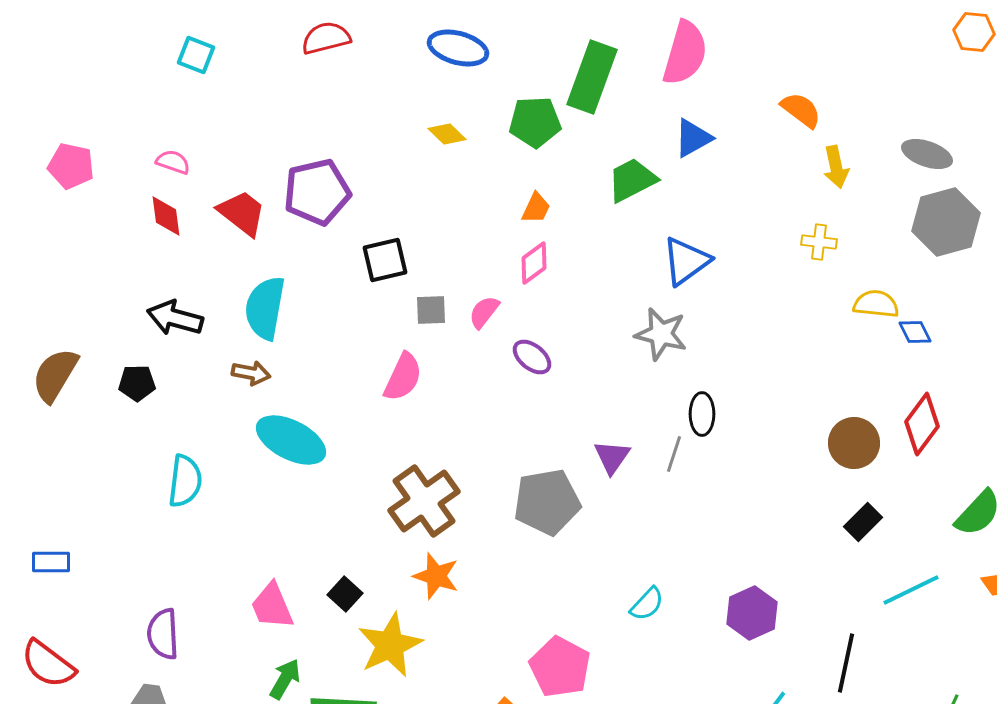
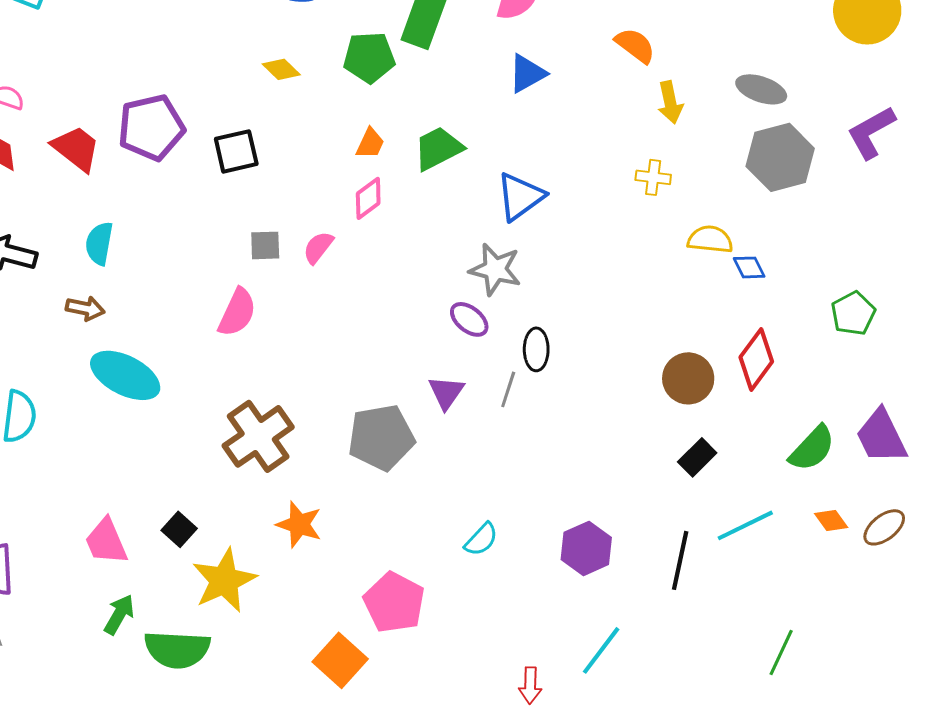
green trapezoid: (632, 180) -> (438, 148), moved
black square: (385, 260) -> (236, 151), moved
cyan semicircle: (265, 308) -> (99, 243), size x0.7
purple ellipse: (532, 357) -> (469, 319), moved
orange star: (436, 576) -> (299, 524), moved
black line: (846, 663) -> (680, 560), moved

